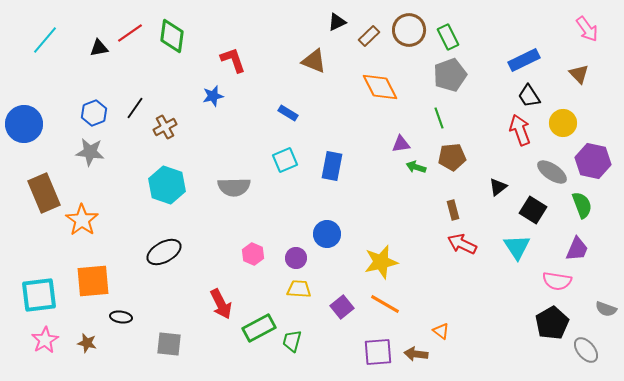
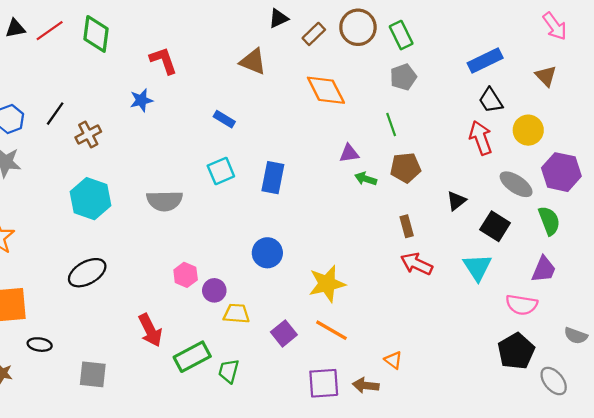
black triangle: (99, 48) -> (15, 28), moved
gray pentagon: (450, 75) -> (403, 77), size x0.7
purple circle: (296, 258) -> (214, 290), moved

